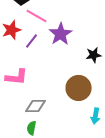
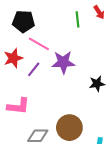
purple star: (60, 34) -> (63, 62), turned 30
brown circle: (78, 88) -> (69, 128), moved

